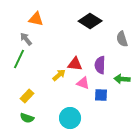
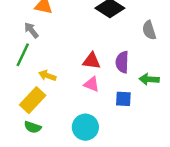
yellow arrow: (59, 75) -> (47, 76), moved, turned -120
pink triangle: (83, 83) -> (91, 84), moved
yellow rectangle: (27, 96) -> (33, 100), size x1.5

